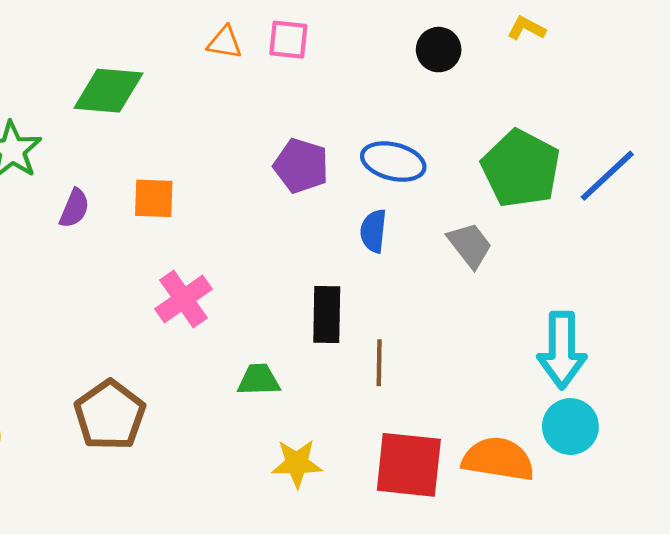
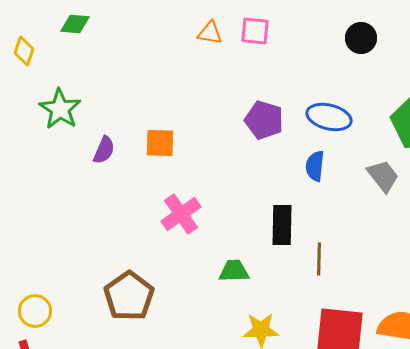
green diamond: (108, 91) -> (75, 24), moved, size x0.6

